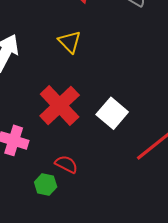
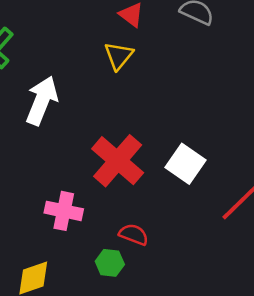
yellow triangle: (70, 42) -> (119, 56), moved, turned 30

